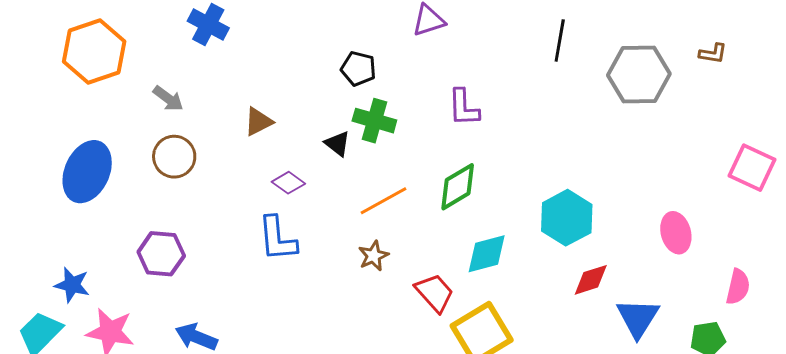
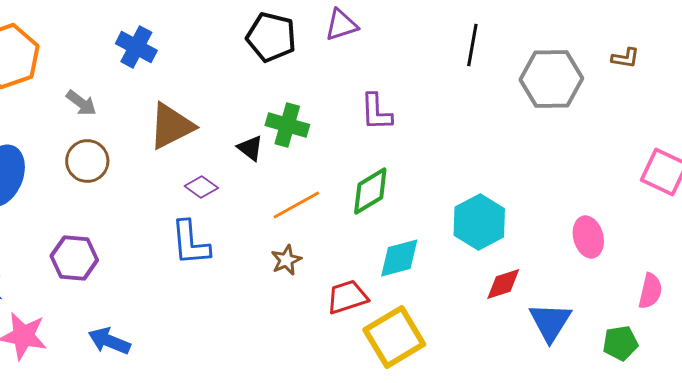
blue cross: (208, 24) -> (136, 47), moved
black pentagon: (358, 69) -> (271, 37), moved, size x1.4
brown triangle: (258, 122) -> (171, 126), size x1.6
red trapezoid: (435, 293) -> (347, 297), turned -66

